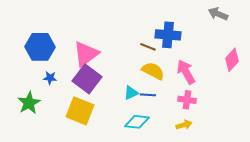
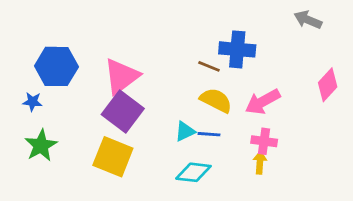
pink arrow: (186, 72) -> (263, 102), turned -90
blue star: (50, 78) -> (32, 102), moved
yellow arrow: (184, 125) -> (260, 162), moved, turned -70

